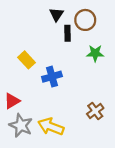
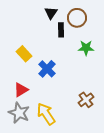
blue cross: (52, 77) -> (47, 69), turned -30
red triangle: (12, 101) -> (21, 90), moved
yellow arrow: (51, 127) -> (46, 114), turned 35

